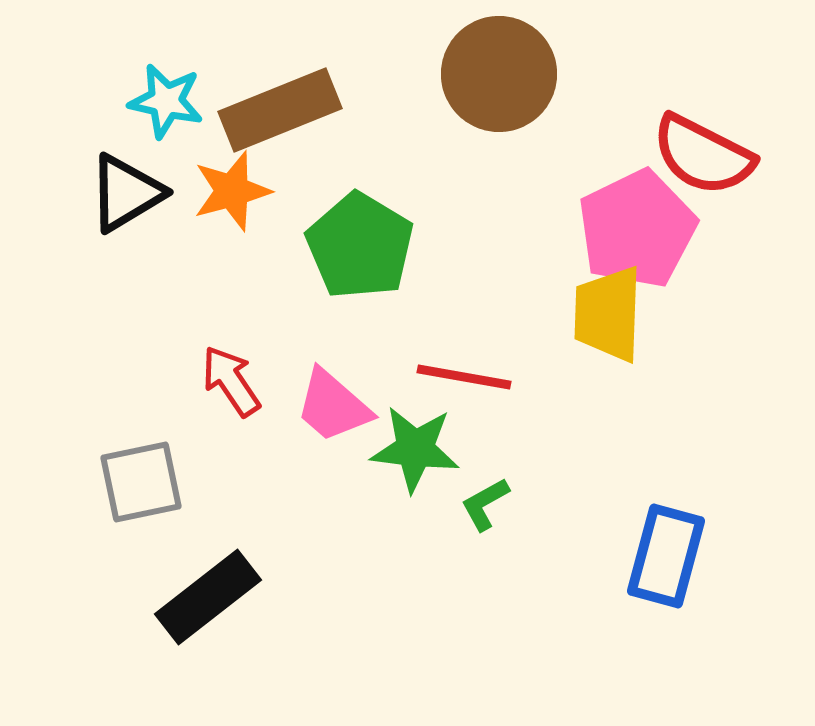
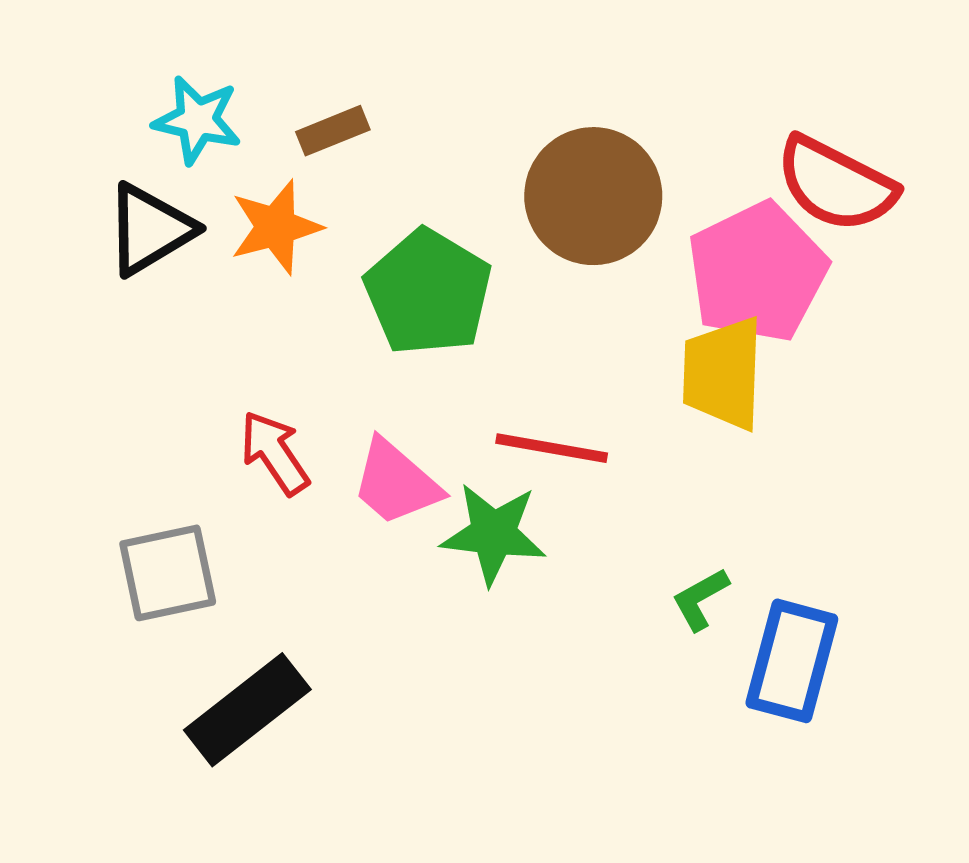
brown circle: (499, 74) -> (593, 196), moved
brown rectangle: (280, 110) -> (333, 131), size x0.5
green L-shape: (485, 504) -> (700, 599), moved

